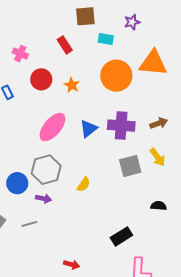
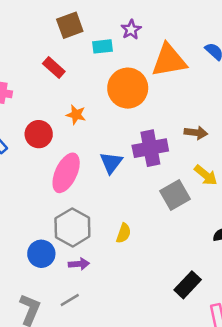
purple star: (132, 22) -> (131, 30), moved
red circle: (41, 79) -> (39, 134), moved
brown arrow: (159, 123) -> (196, 133), turned 42

